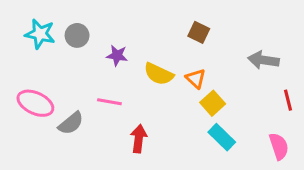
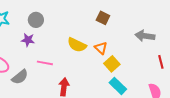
gray circle: (77, 35) -> (36, 20), moved
purple star: (117, 55) -> (28, 40), moved

